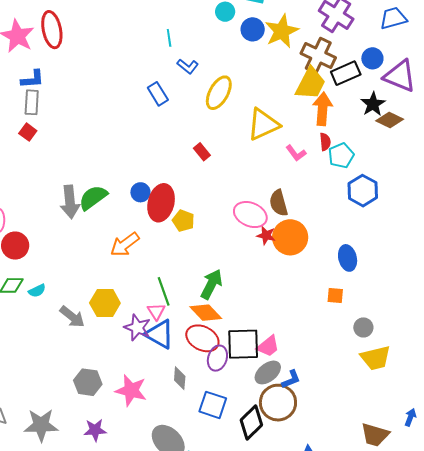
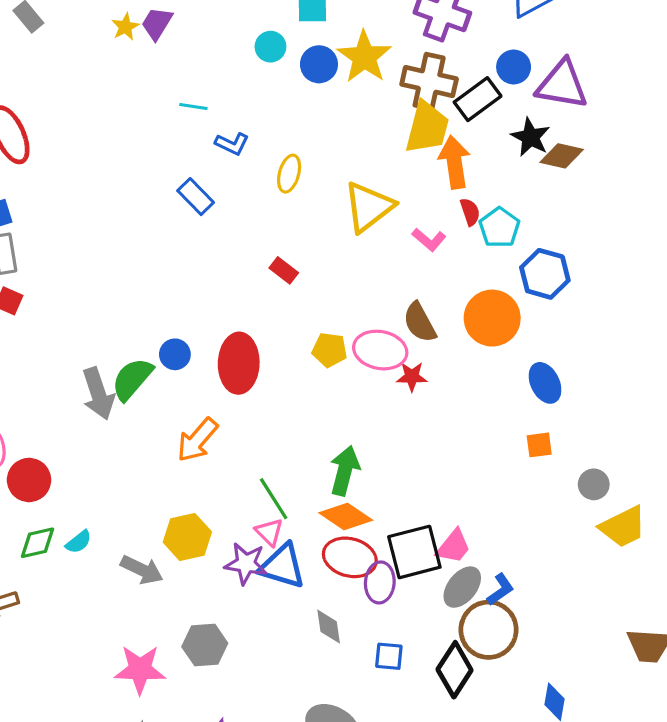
cyan line: (169, 38) -> (193, 107), turned -60
yellow ellipse: (219, 93) -> (289, 174), size x0.7
blue circle: (140, 192) -> (175, 354), moved
yellow pentagon: (183, 221) -> (330, 350), moved
orange circle: (290, 237) -> (492, 318), moved
gray hexagon: (88, 382) -> (205, 645), moved
pink star: (131, 390) -> (140, 669), moved
blue square: (213, 405) -> (389, 656), size x0.7

